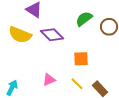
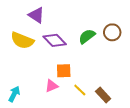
green semicircle: (84, 19) -> (87, 36), moved
orange square: (81, 59) -> (64, 71), moved

